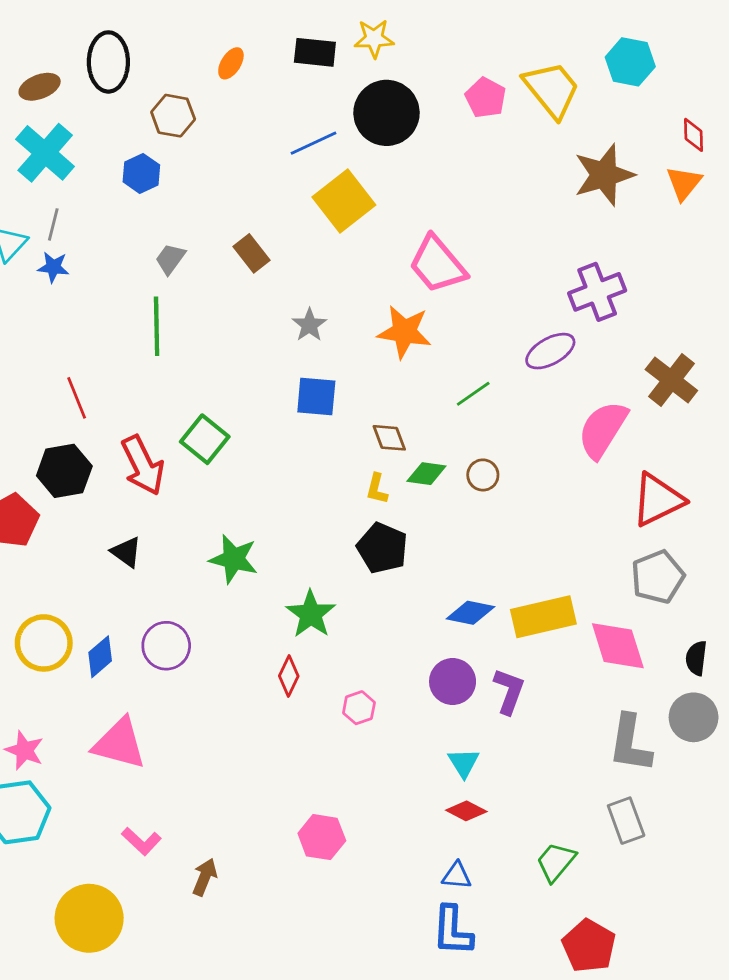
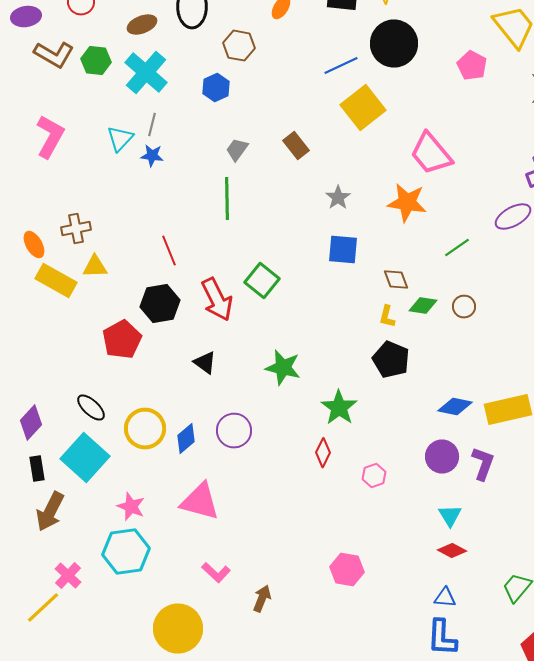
pink pentagon: (486, 98) -> (472, 66), moved

